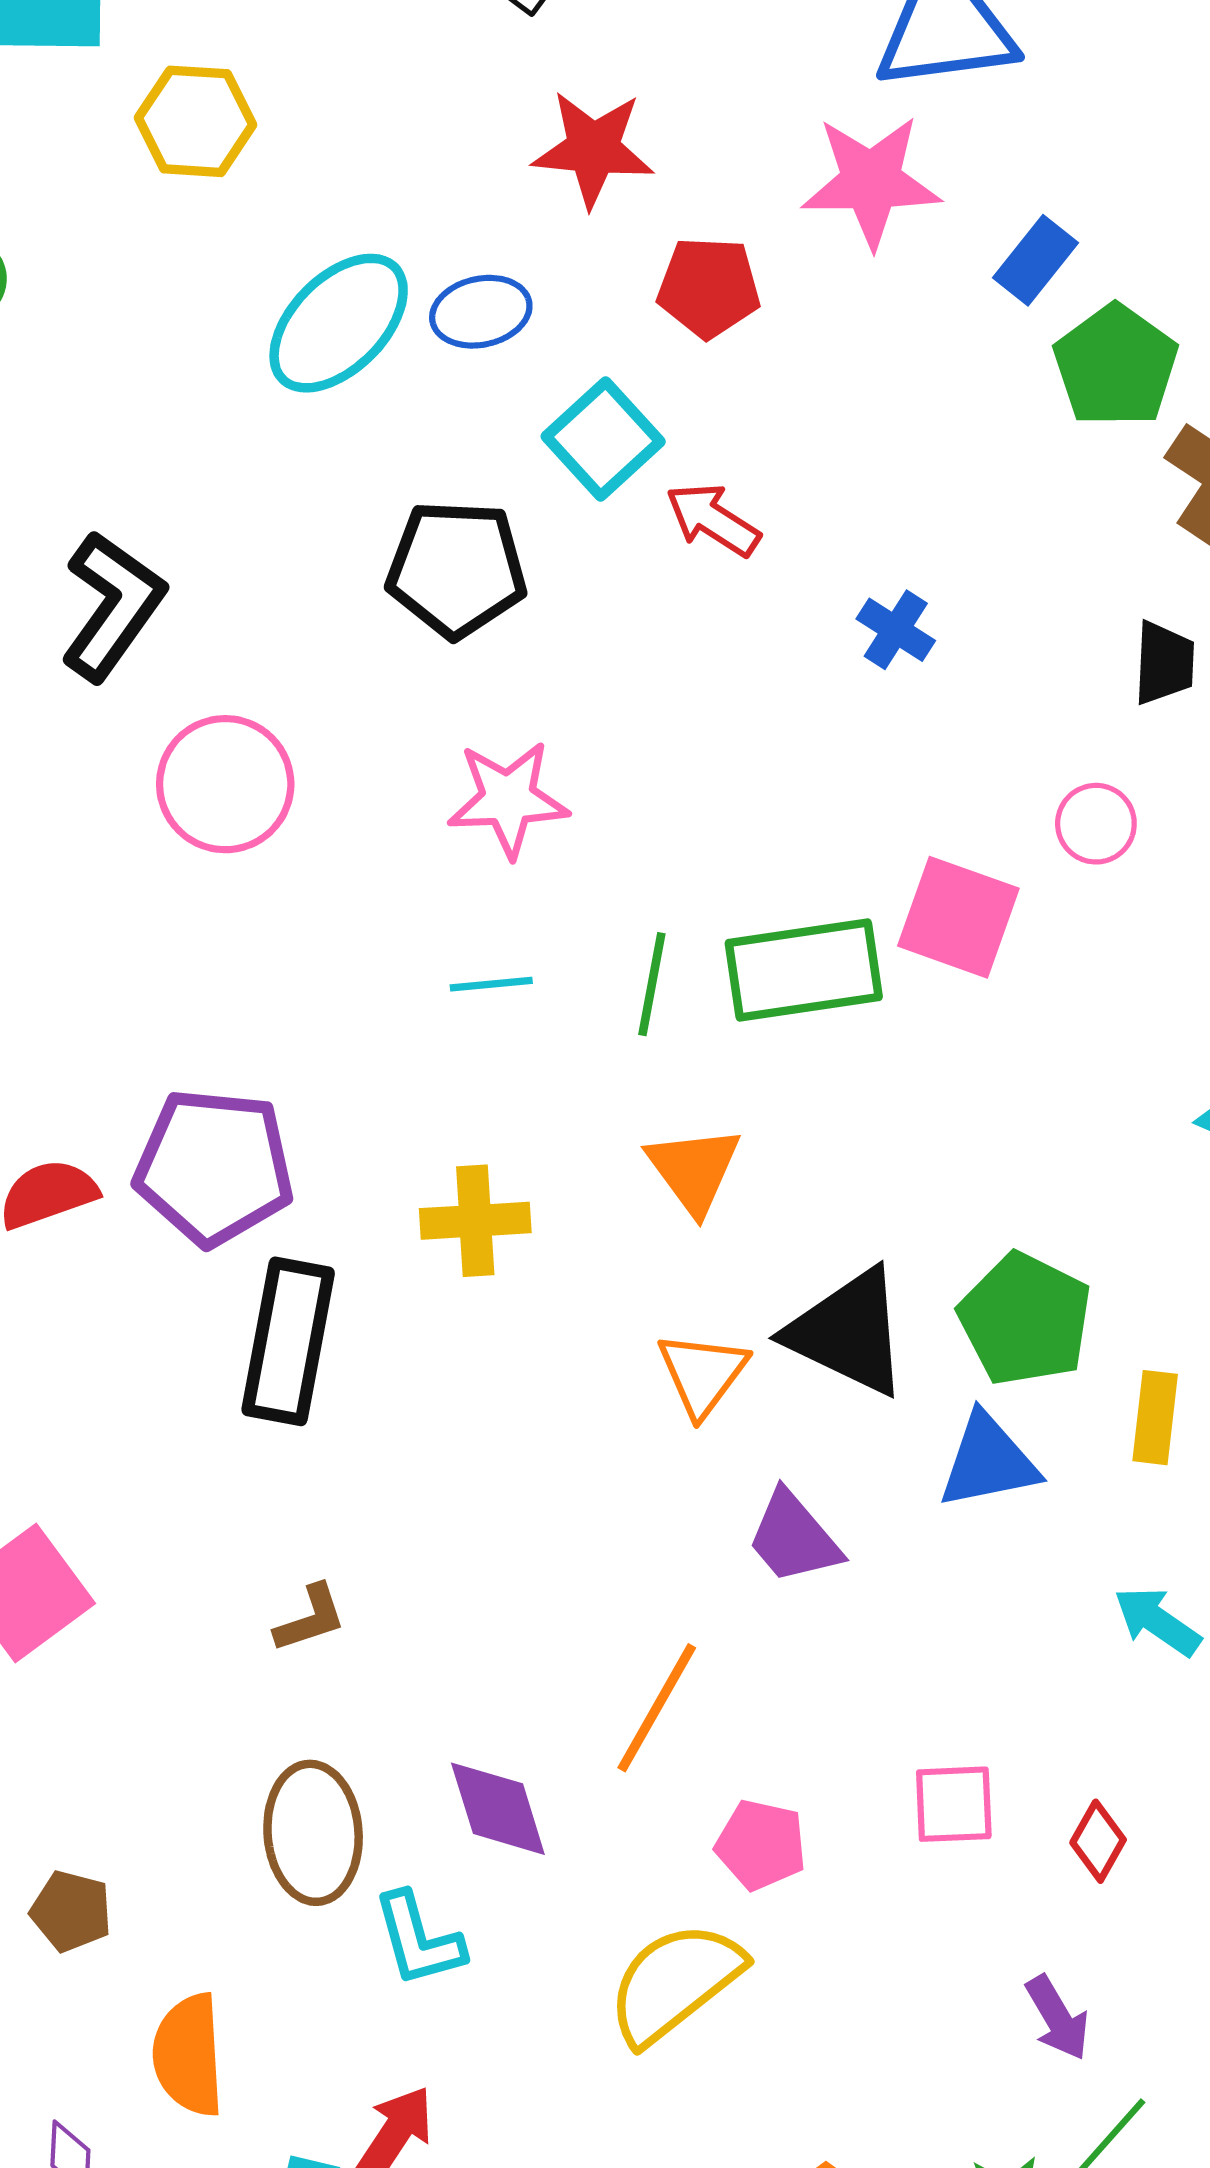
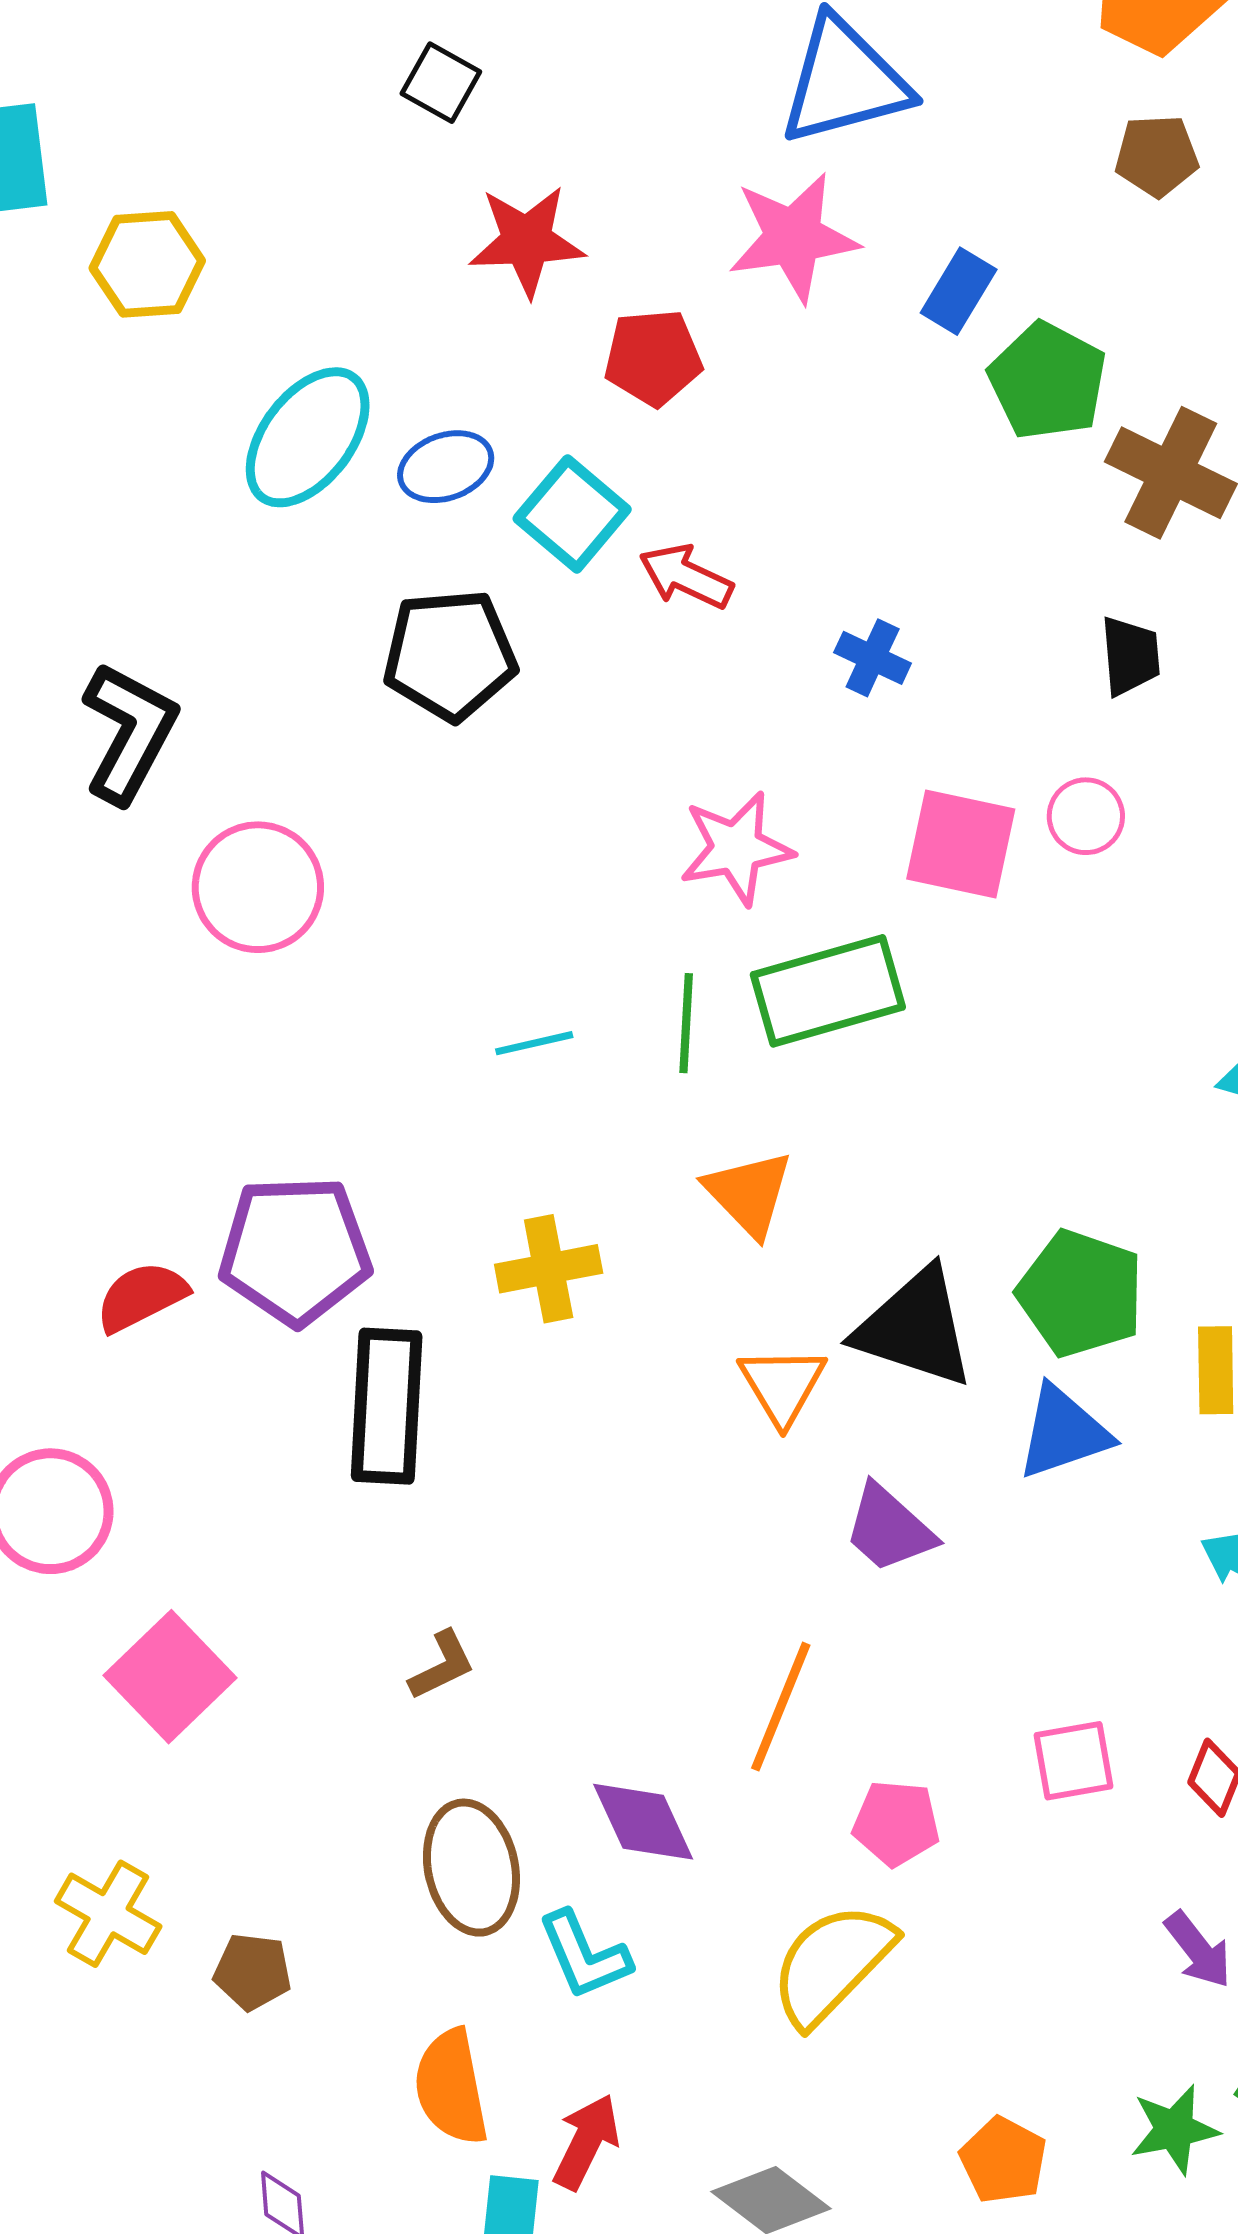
blue ellipse: (481, 312) -> (446, 467), moved
pink star: (508, 799) -> (736, 848), moved
pink square: (958, 917) -> (961, 844), moved
orange semicircle: (189, 2055) -> (451, 2087), moved

